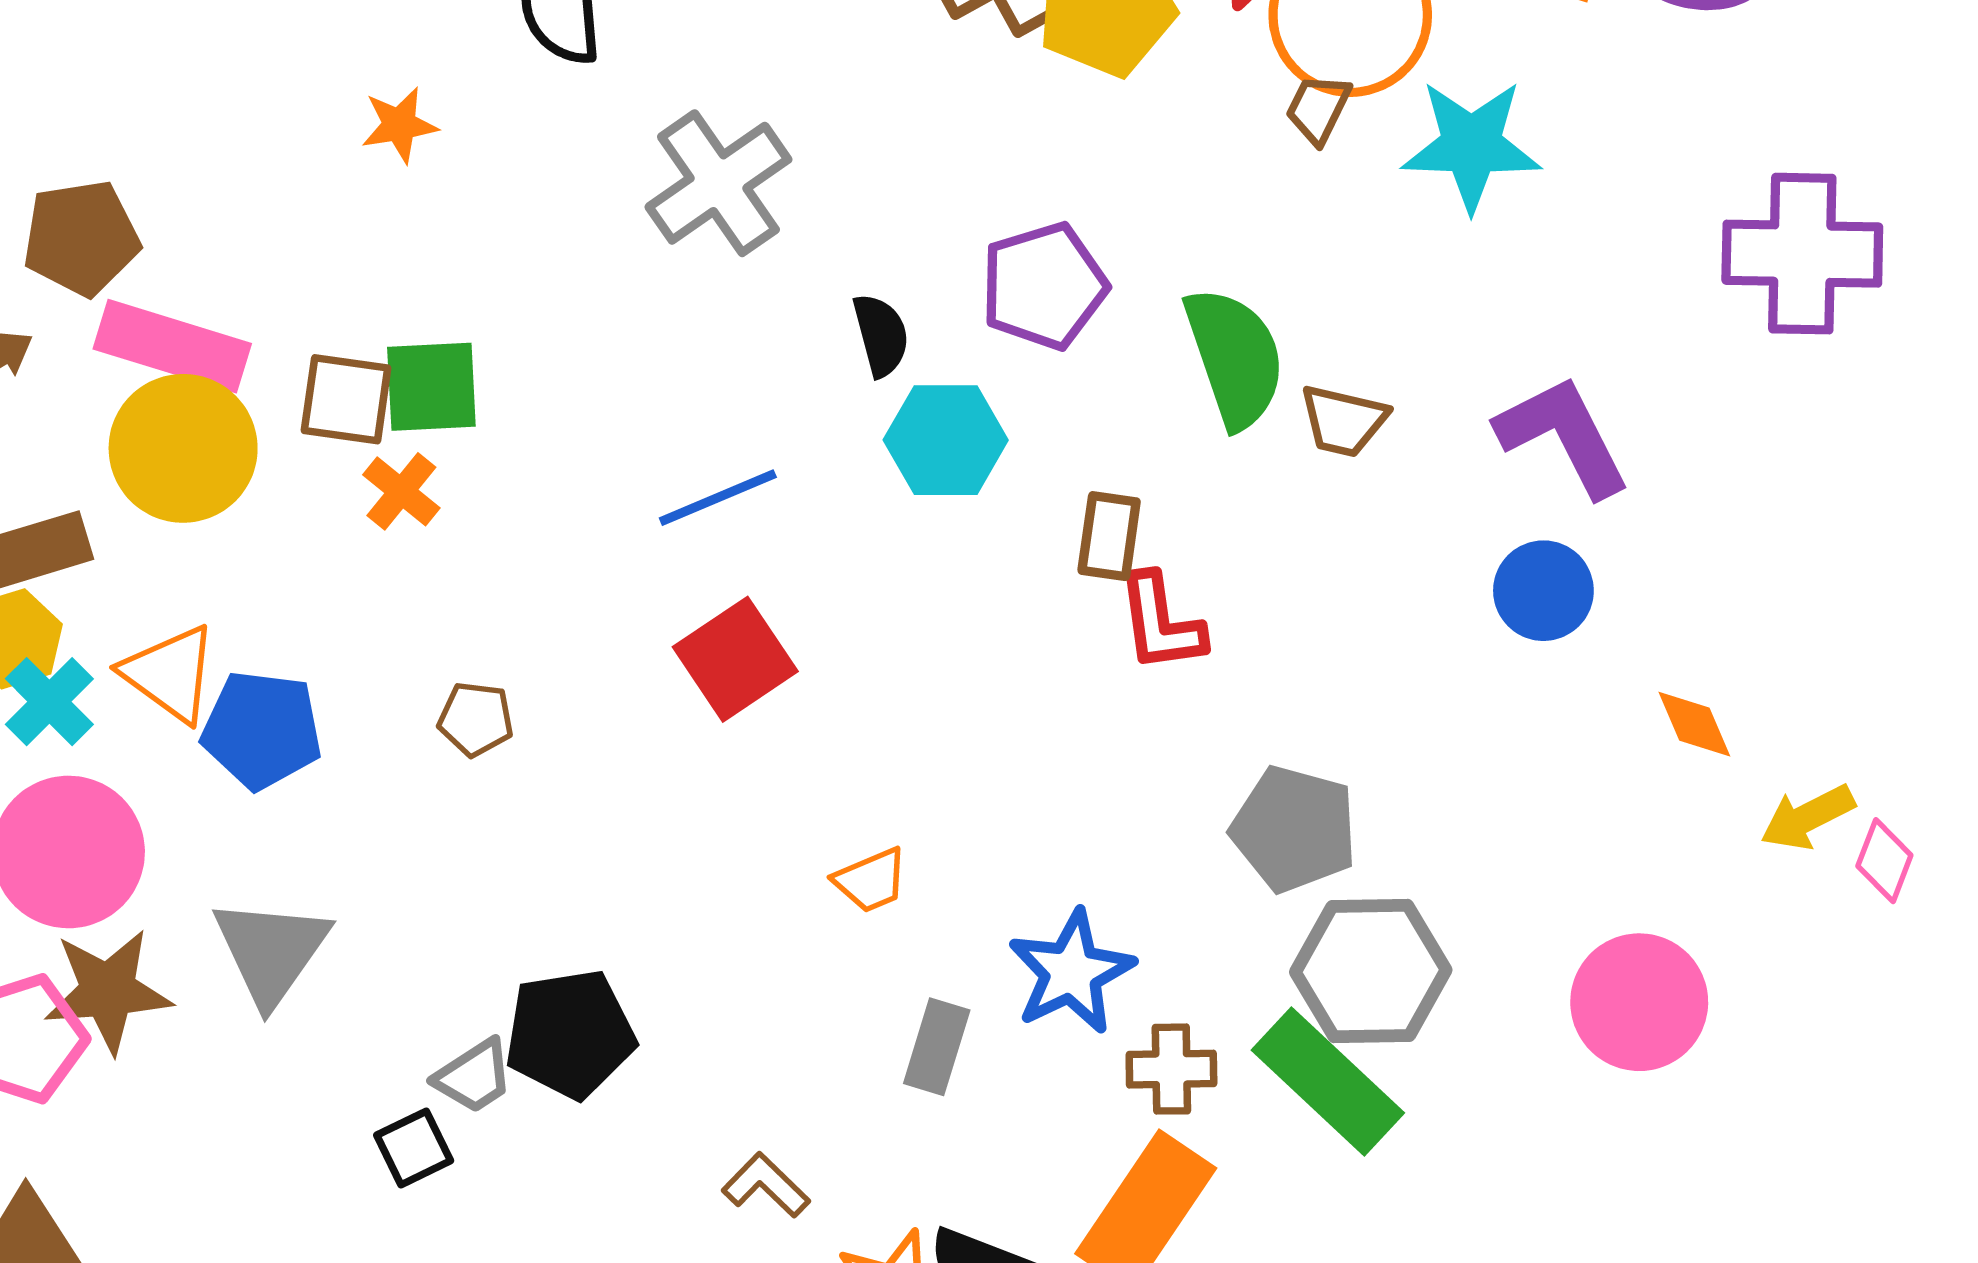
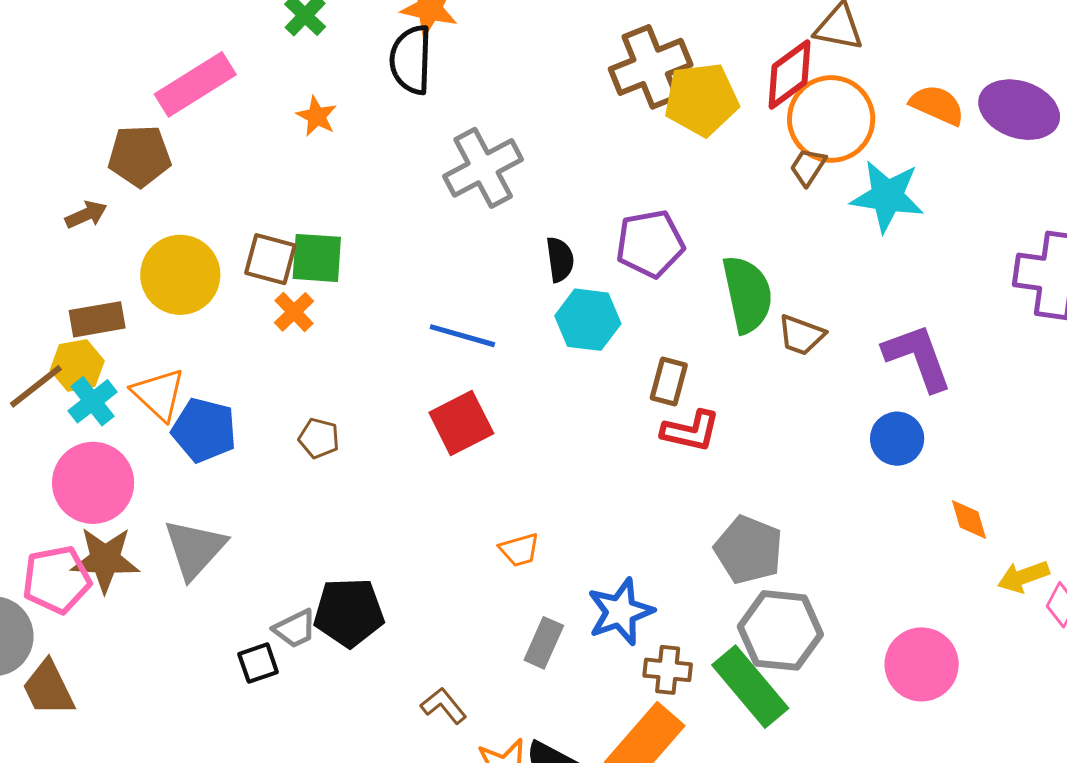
orange star: (399, 125) -> (317, 116), turned 30
pink rectangle: (172, 346) -> (195, 84), moved, turned -56
blue line: (718, 498) -> (462, 336), turned 32
red L-shape: (1161, 623) -> (691, 431), turned -76

